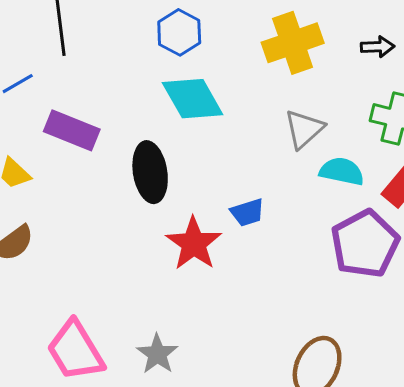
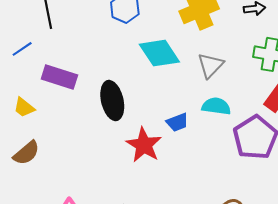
cyan diamond: (193, 99) -> (159, 53), moved
cyan semicircle: (342, 171) -> (216, 106), moved

